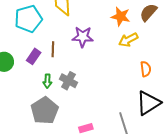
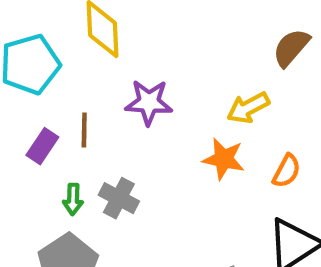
orange star: (121, 16) -> (224, 159), moved
orange semicircle: (146, 69) -> (287, 171), turned 35

